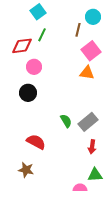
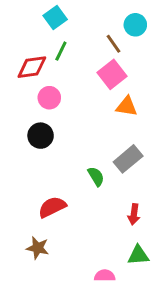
brown line: (78, 30) -> (113, 44), turned -48
pink square: (91, 51) -> (112, 74), moved
gray rectangle: (88, 122) -> (128, 159), moved
red semicircle: (36, 142) -> (52, 207), turned -54
pink semicircle: (80, 188) -> (105, 276), moved

